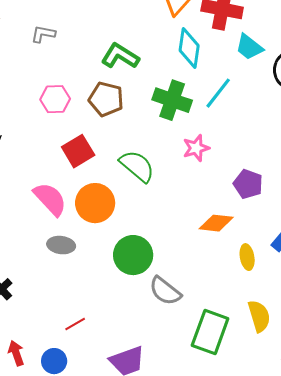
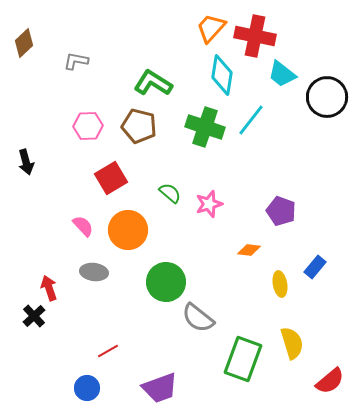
pink star: (196, 148) -> (209, 204), moved
green semicircle: (137, 166) -> (170, 193), size x0.6
pink semicircle: (50, 199) -> (83, 226), size x0.6
orange diamond: (216, 223) -> (249, 250), size x0.7
red arrow: (16, 353) -> (49, 288), moved

